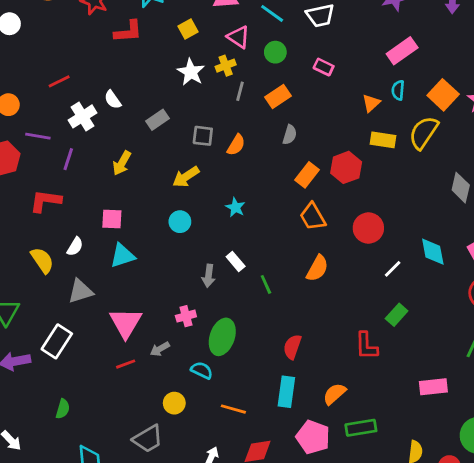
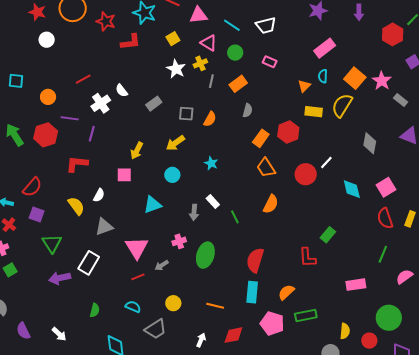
yellow arrow: (122, 163) -> (137, 151), moved
cyan triangle: (122, 256) -> (152, 205), moved
white line: (393, 269) -> (326, 163), moved
red semicircle: (292, 347) -> (255, 260), size x1.4
cyan semicircle: (202, 370) -> (133, 307), moved

